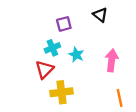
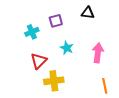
black triangle: (100, 15) -> (88, 13), turned -32
cyan cross: (52, 48) -> (32, 32), moved

